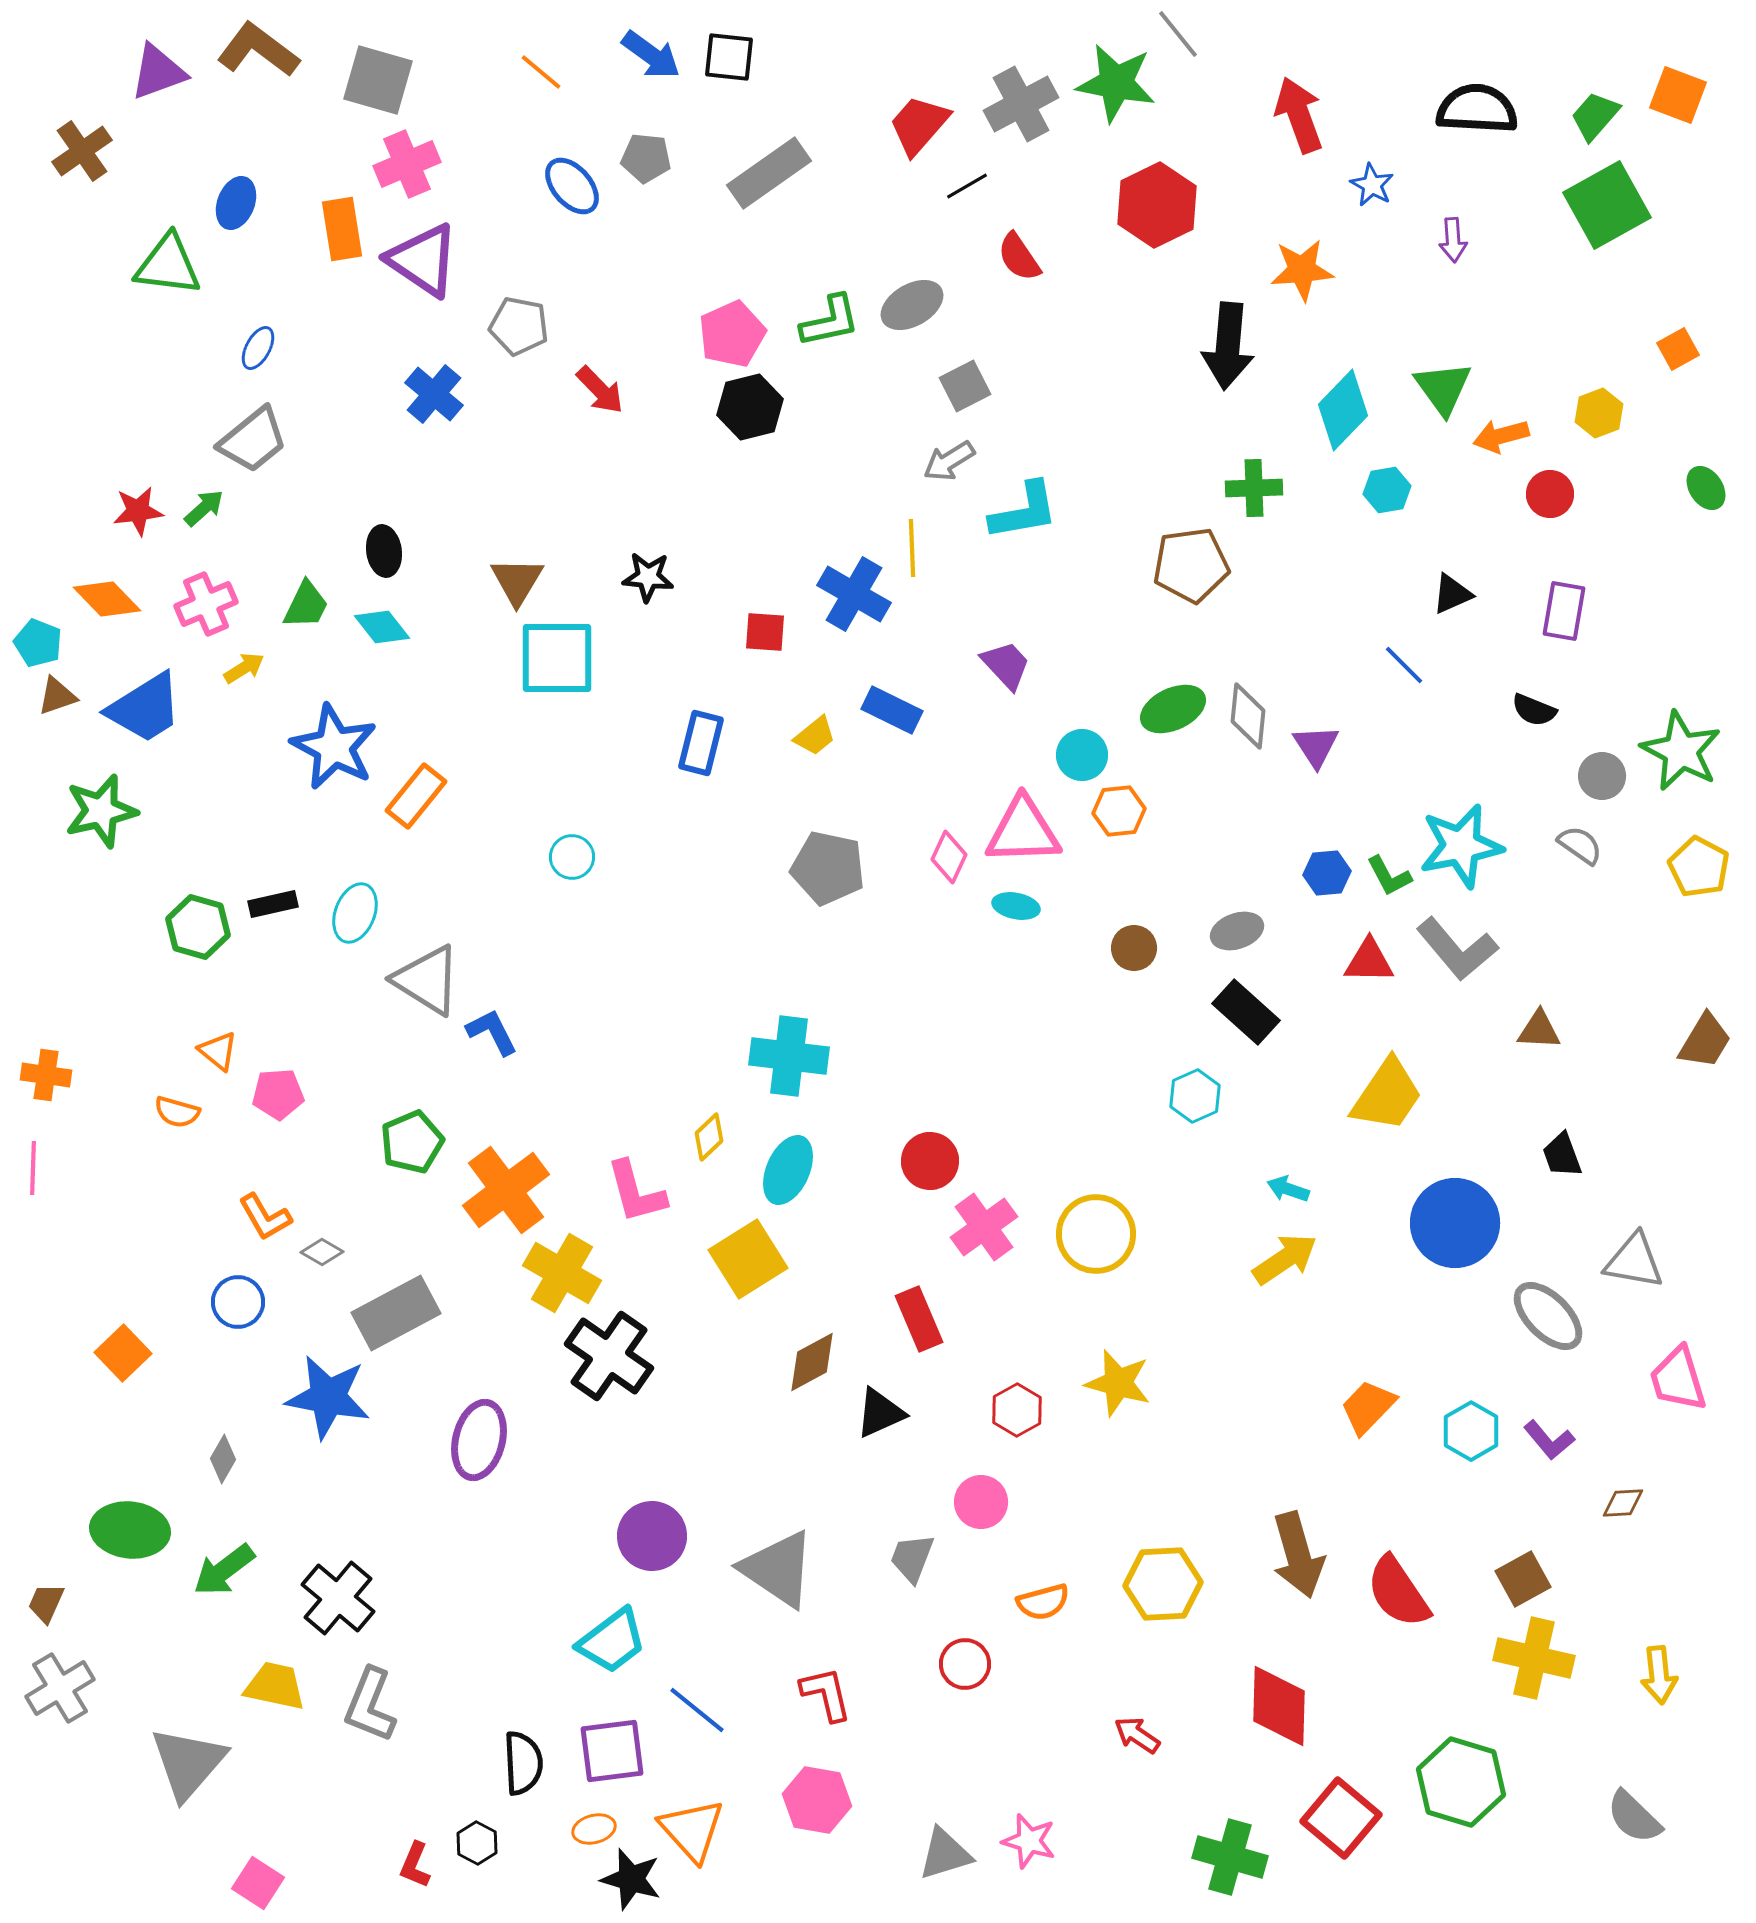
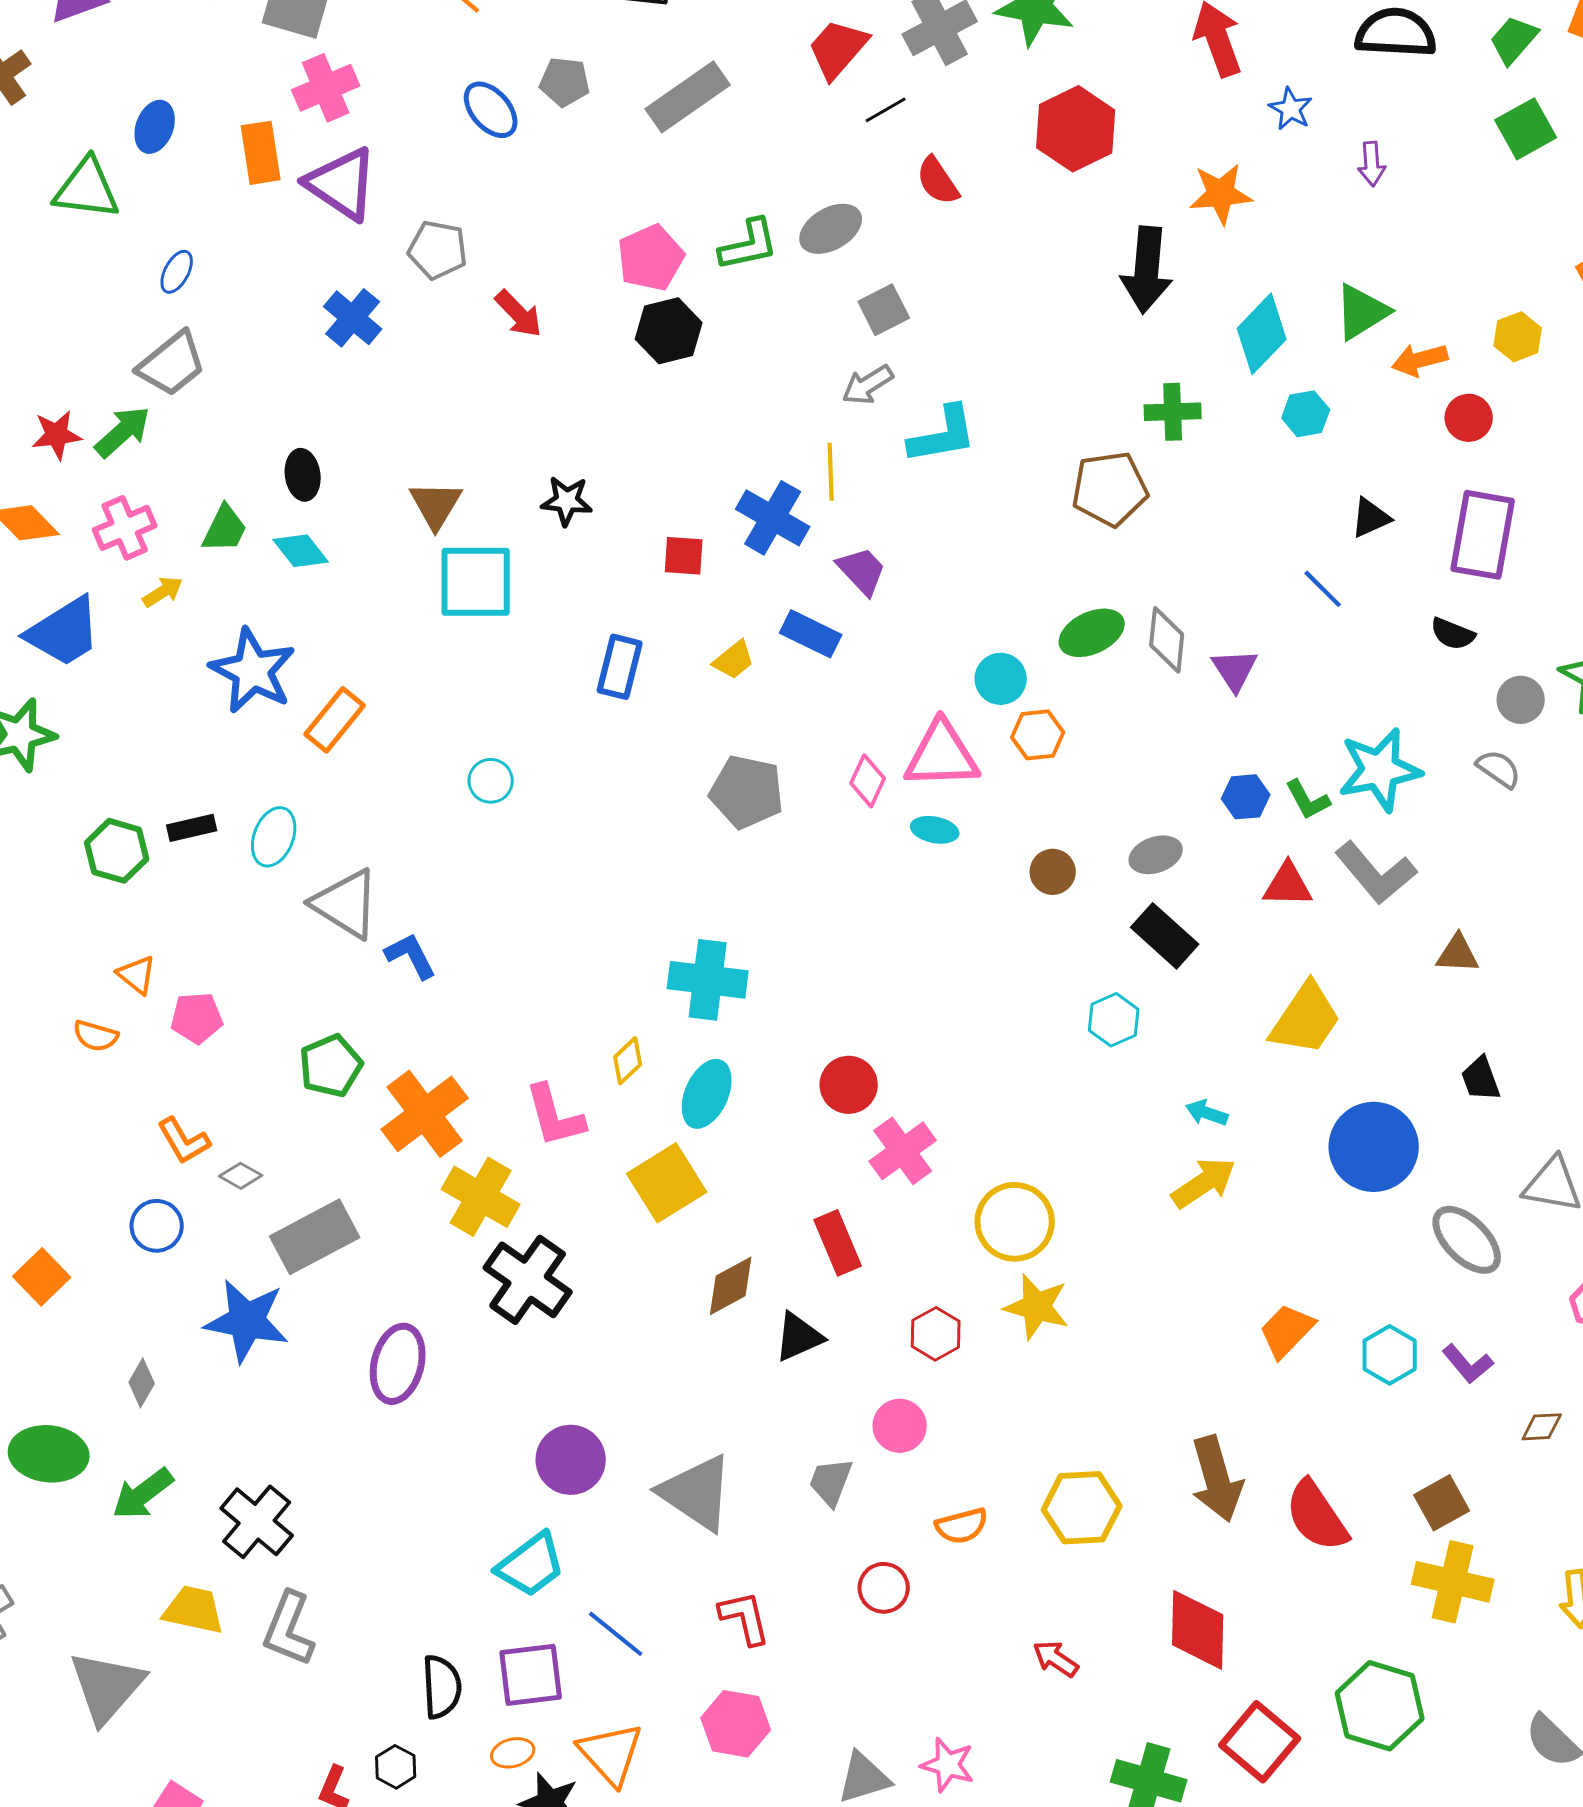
green square: (1607, 205) -> (1526, 129), size x0.7
green triangle: (1443, 388) -> (1362, 312), turned 34
green arrow: (204, 508) -> (123, 432), size x1.4
purple rectangle: (1564, 611) -> (1483, 535), size x1.5
purple trapezoid: (1006, 665) -> (862, 571), moved
yellow circle: (1096, 1234) -> (1015, 1222), moved

